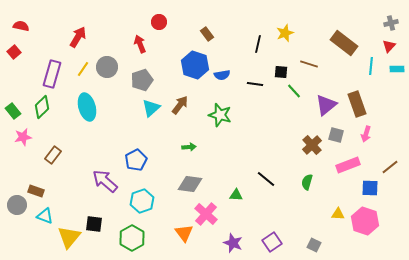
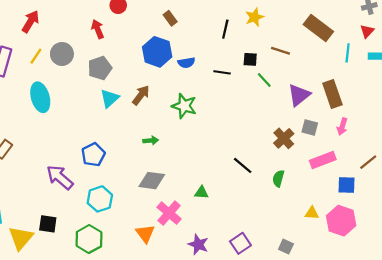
black line: (266, 179) -> (243, 165), moved

